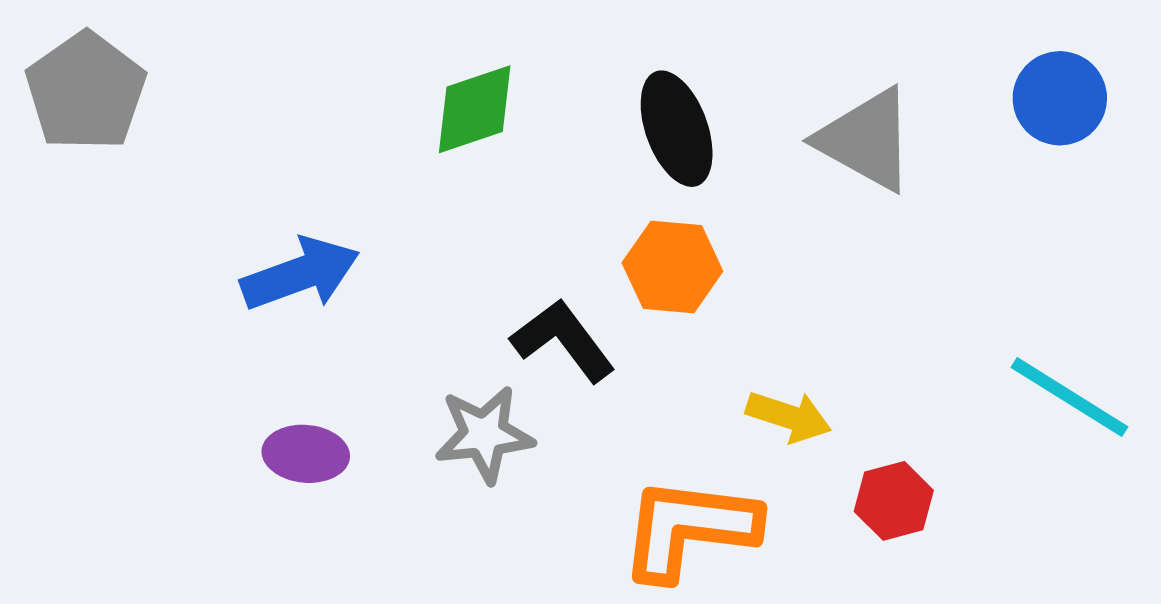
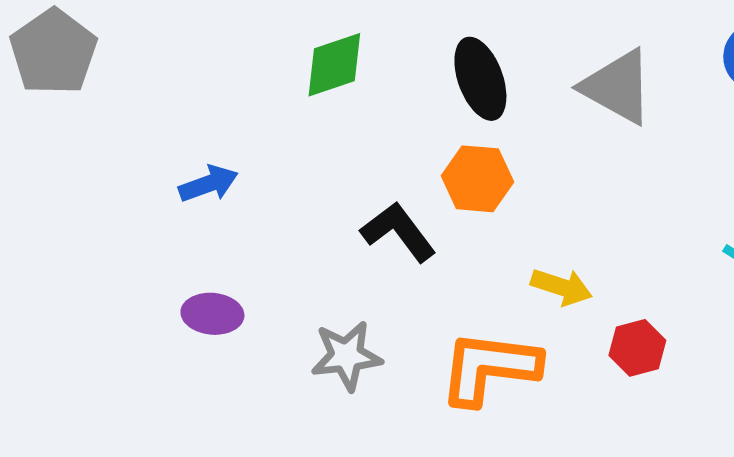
blue arrow: (300, 274) -> (208, 184), size x0.7
gray star: (484, 434) -> (346, 356), moved

